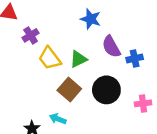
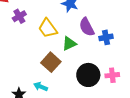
yellow trapezoid: (50, 58) -> (48, 28), moved
green triangle: (78, 59) -> (69, 44), moved
black circle: (106, 90) -> (88, 75), moved

